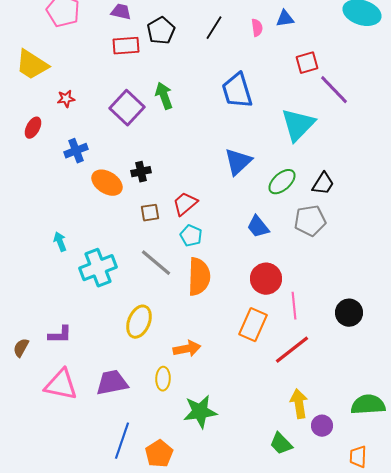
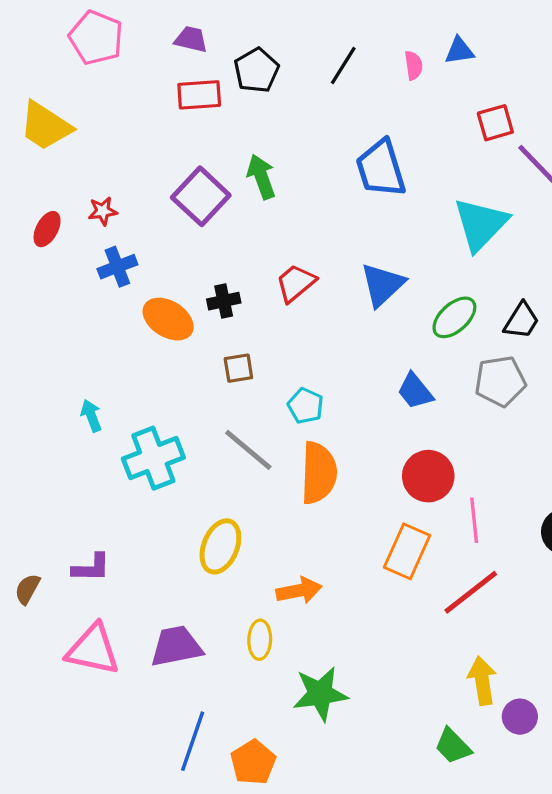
red star: (66, 99) -> (103, 211), moved
red trapezoid: (185, 204) -> (296, 283), moved

